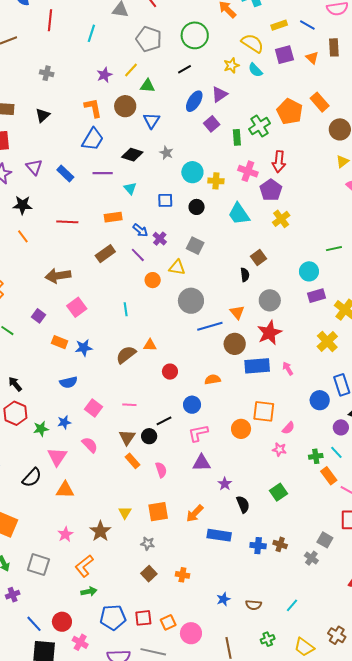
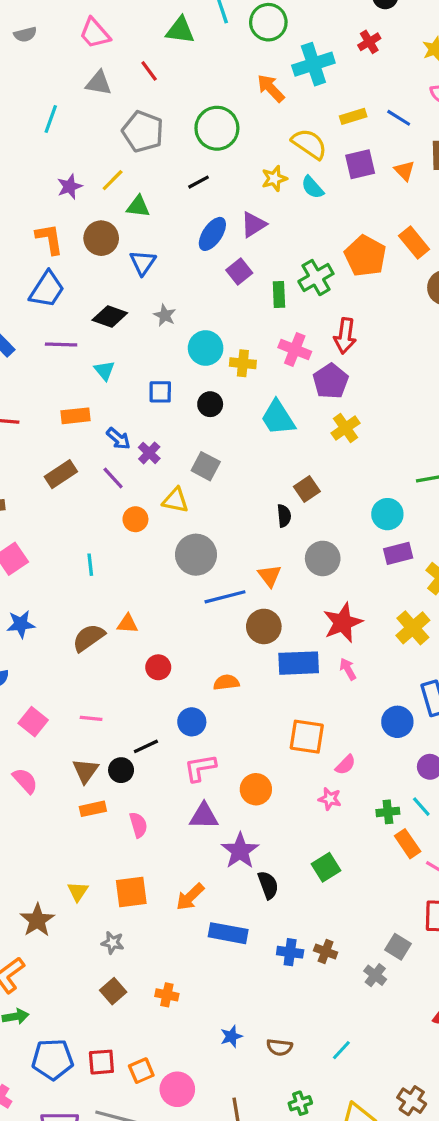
red star: (269, 333) -> (343, 623), moved
orange circle: (241, 429) -> (256, 789), moved
orange rectangle: (132, 461) -> (93, 809), turned -63
purple star: (225, 484) -> (240, 851), size x1.6

